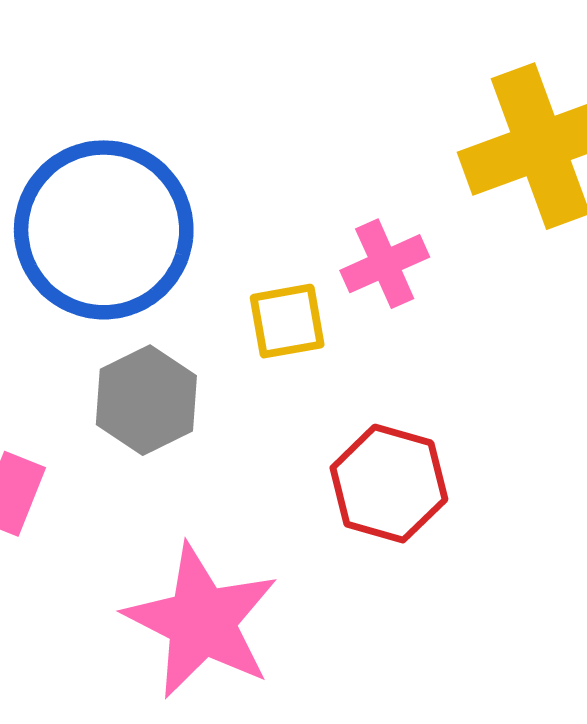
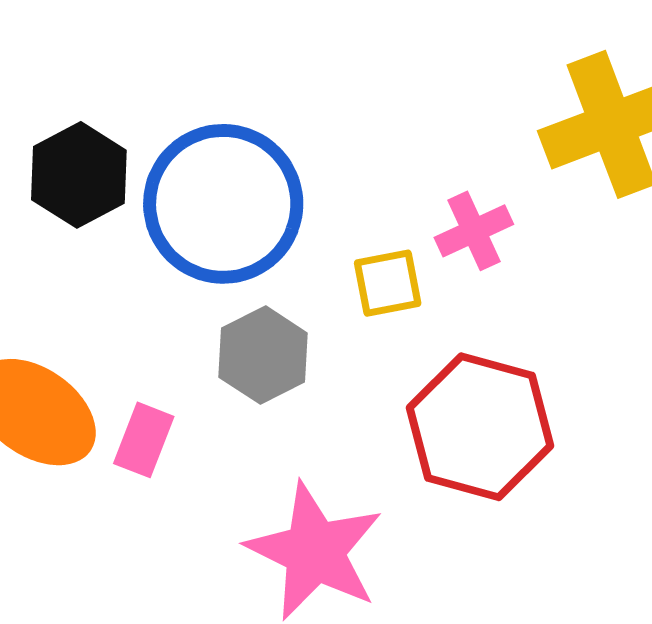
red hexagon: (389, 484) -> (480, 427), size x1.4

